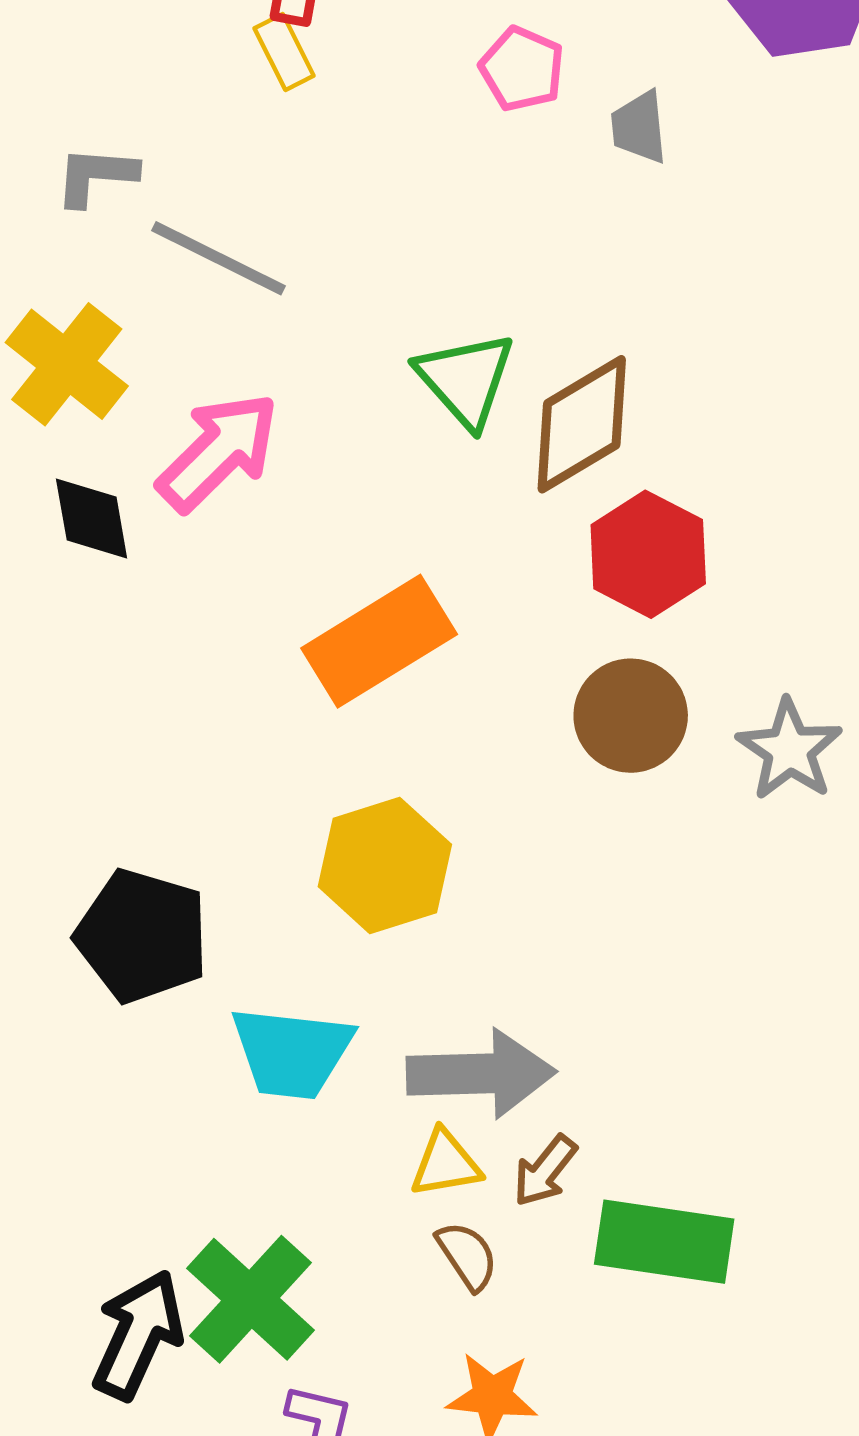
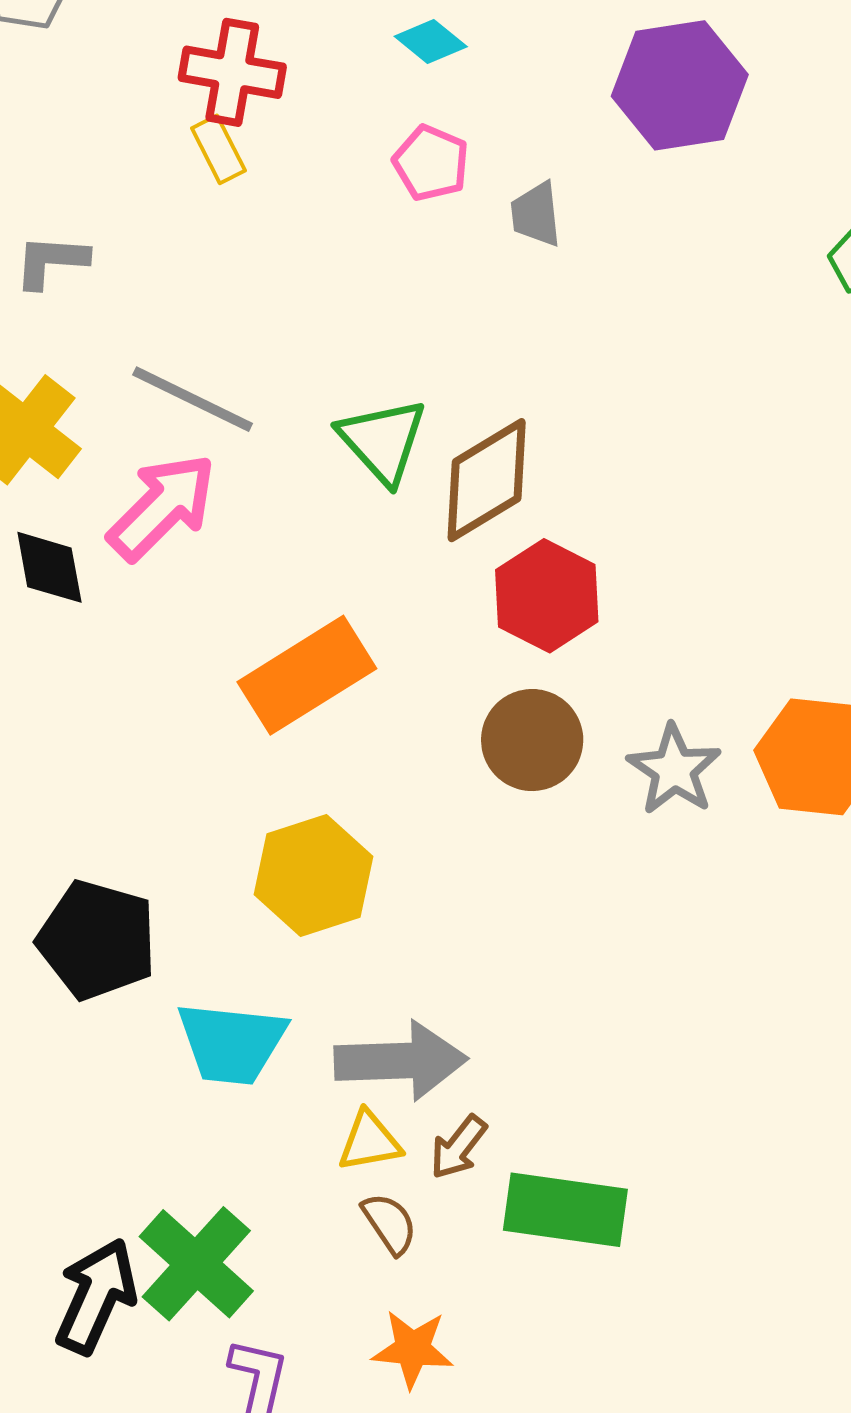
gray line: (218, 258) -> (193, 399), moved

